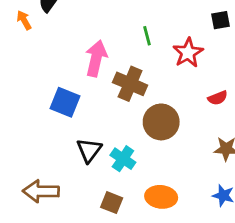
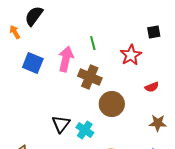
green line: (147, 36) -> (93, 43), moved
blue square: (65, 102) -> (33, 63), moved

